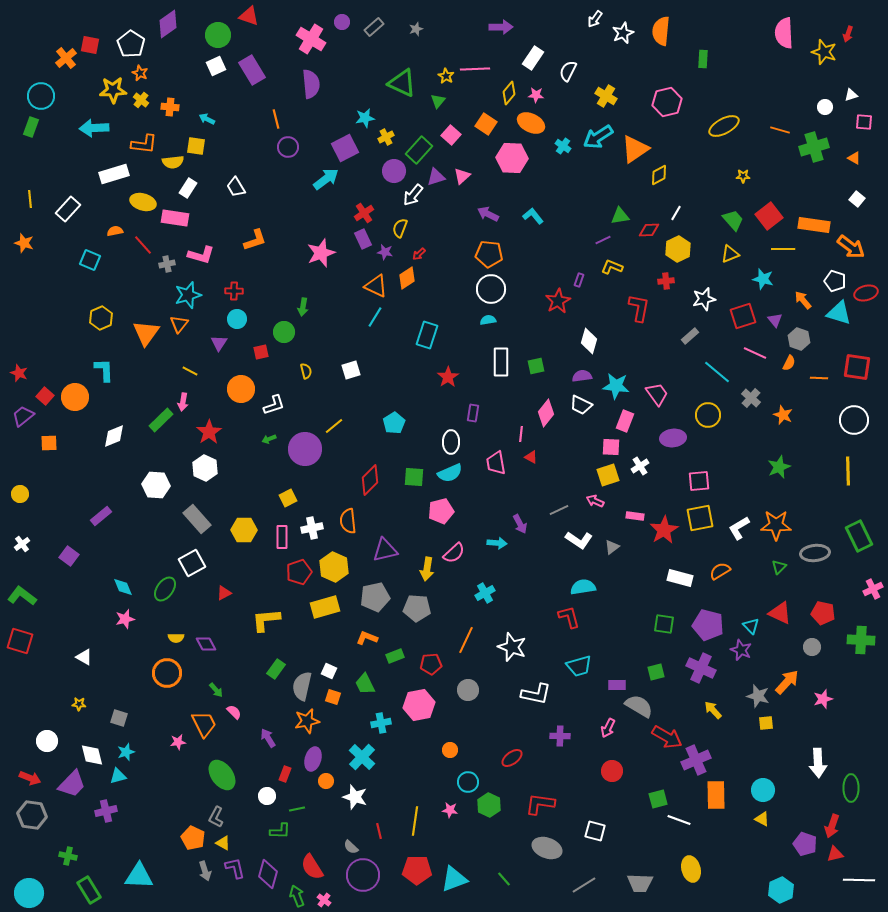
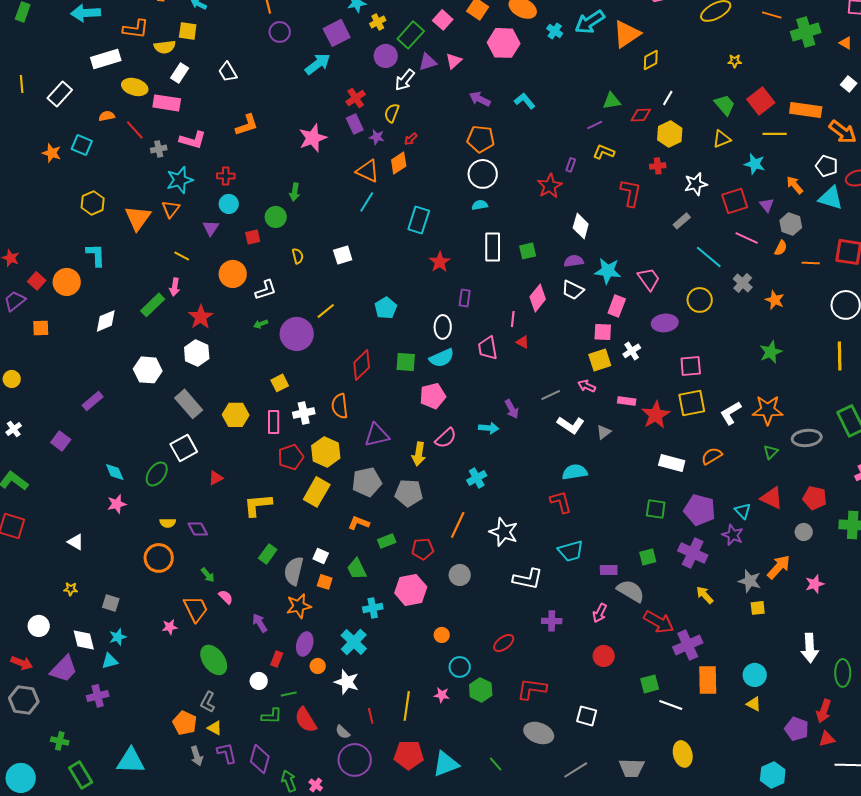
orange star: (24, 243) -> (52, 153), moved
yellow rectangle: (325, 607) -> (317, 492), turned -44
red semicircle: (312, 867) -> (306, 720), moved

